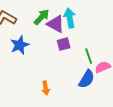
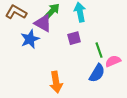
purple triangle: (56, 24) -> (43, 23), moved
orange arrow: (46, 88) -> (56, 82), size x1.5

